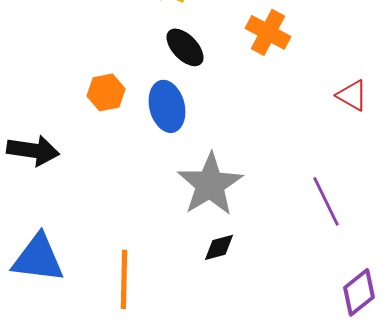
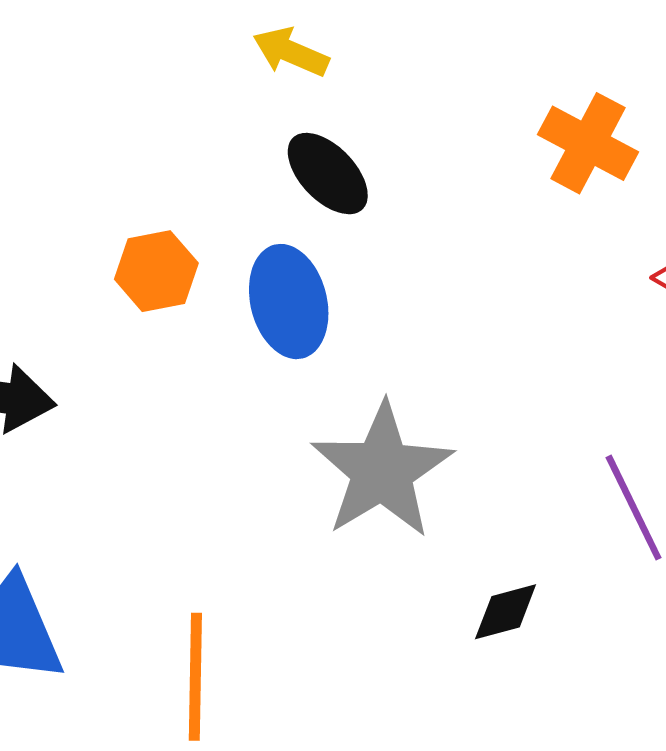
orange cross: (268, 32) -> (588, 143), moved
black diamond: (219, 247) -> (506, 612), moved

